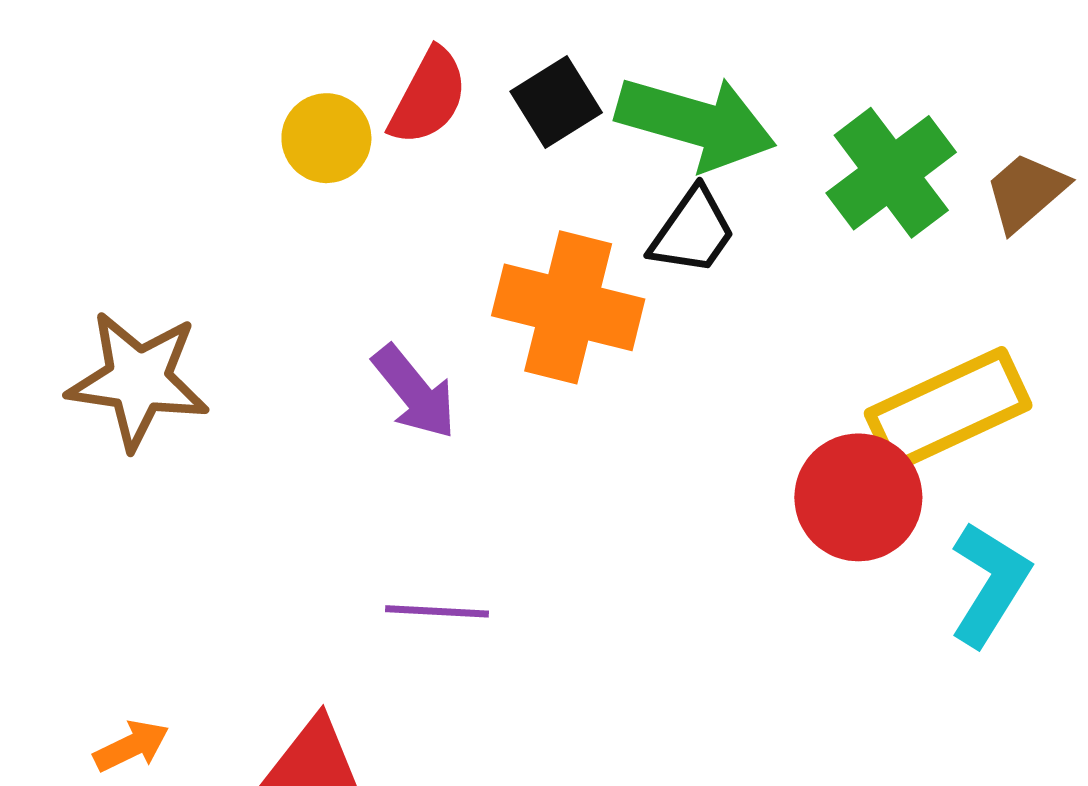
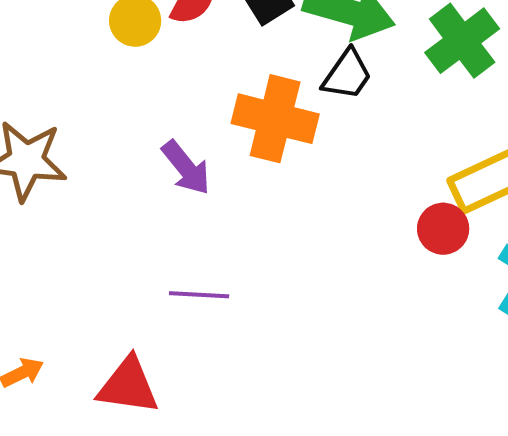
red circle: (858, 497) -> (443, 229), size x0.7

